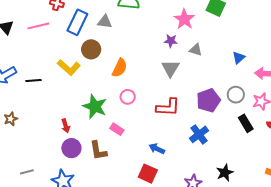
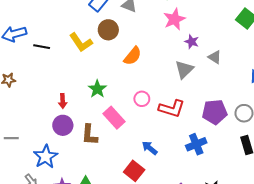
pink star: (184, 19) -> (174, 19), moved
pink circle: (128, 97) -> (142, 99), moved
green star: (95, 107) -> (97, 89), size x0.7
pink rectangle: (117, 129) -> (114, 118), size x1.5

